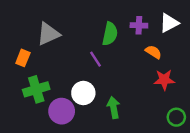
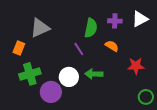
orange semicircle: (153, 52) -> (112, 46), moved
green arrow: (114, 107) -> (94, 74), moved, turned -78

